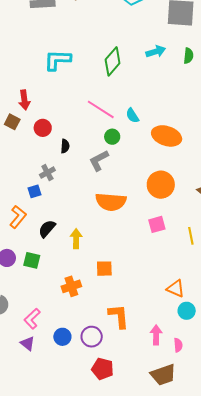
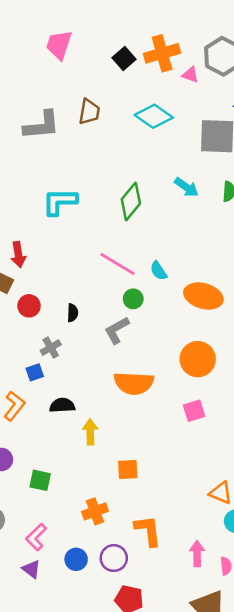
cyan arrow: (156, 52) -> (186, 187), turned 54
red circle: (43, 128) -> (29, 306), moved
black semicircle: (47, 229) -> (62, 405), moved, turned 48
green square: (32, 260) -> (40, 480), moved
orange cross: (71, 286) -> (95, 511), moved

